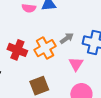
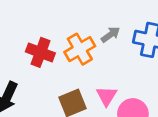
pink triangle: (76, 64) -> (107, 96), moved

